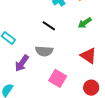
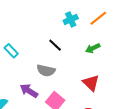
purple arrow: (22, 63) -> (29, 91), moved, turned 78

